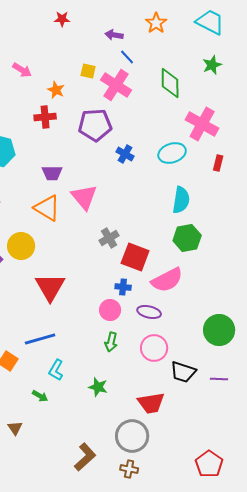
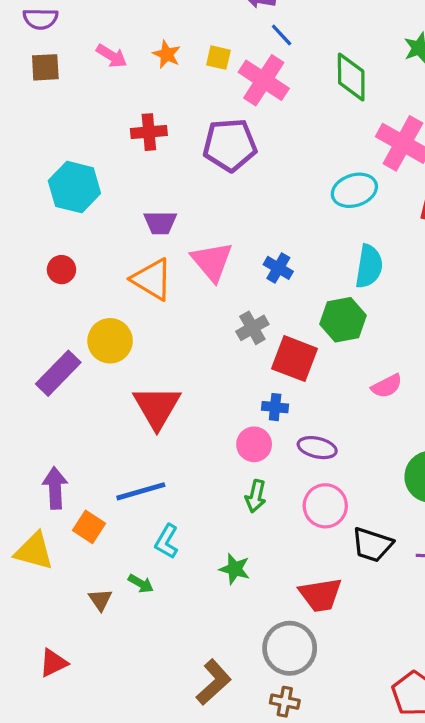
orange star: (56, 90) -> (167, 54), moved
blue cross: (125, 154) -> (278, 268), moved
green hexagon: (187, 238) -> (343, 320), moved
pink semicircle: (167, 280) -> (387, 386), moved, size x0.6
brown triangle: (15, 428) -> (100, 600), moved

